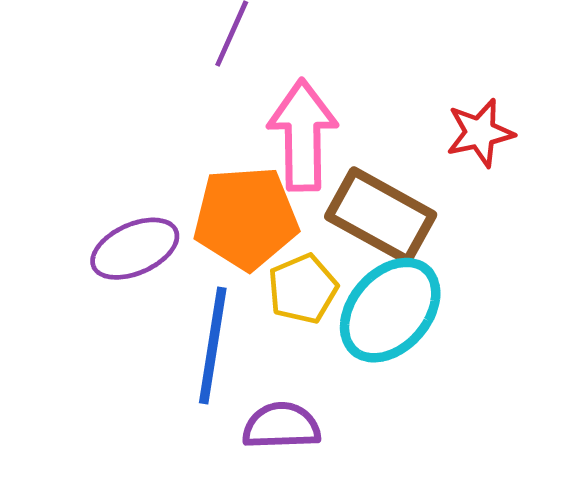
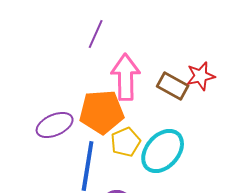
brown rectangle: (381, 216) -> (173, 86), moved, size x0.7

